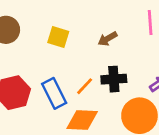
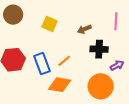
black cross: (114, 79) -> (99, 49), moved

